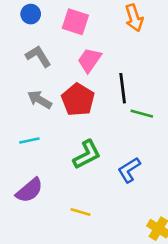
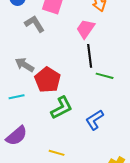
gray L-shape: (38, 56) -> (35, 24), moved
pink trapezoid: (89, 60) -> (86, 29), moved
red pentagon: (78, 100) -> (48, 80), moved

